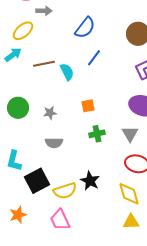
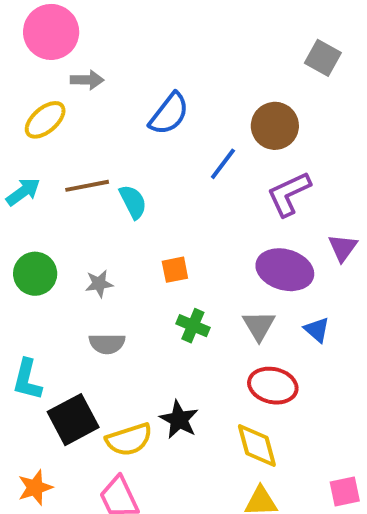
cyan arrow: (13, 55) -> (23, 192), moved
blue line: (94, 58) -> (223, 164), moved
green cross: (97, 134) -> (193, 326), turned 35

